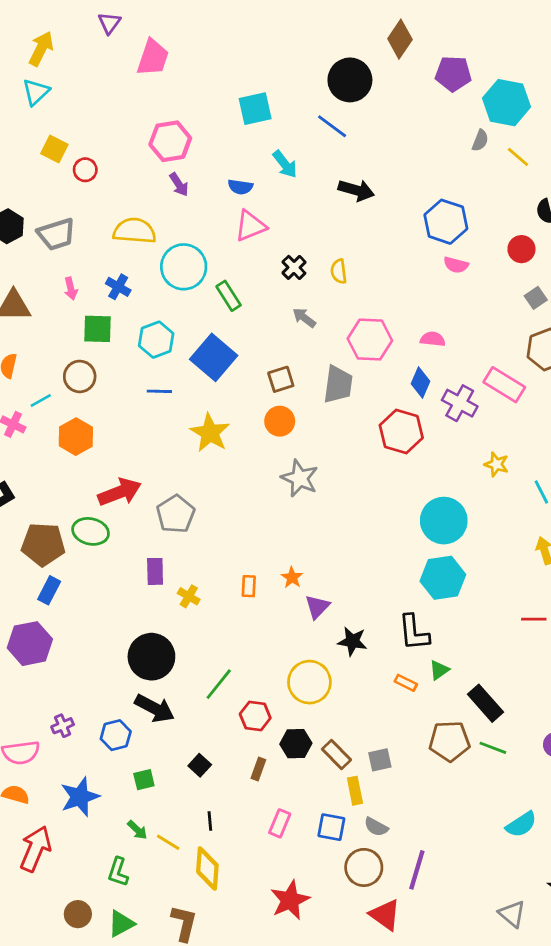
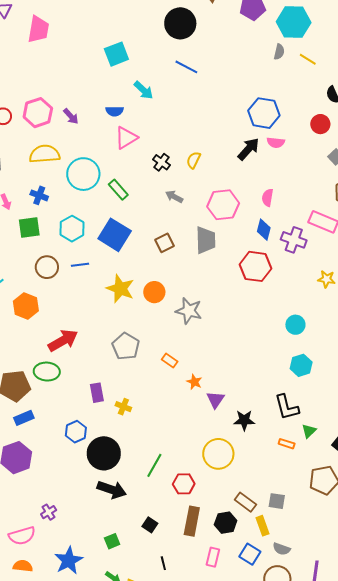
blue line: (332, 126) -> (186, 67), moved
pink hexagon: (170, 141) -> (38, 113), moved
black arrow: (356, 190) -> (248, 149), moved, turned -55
yellow semicircle: (339, 271) -> (194, 160), turned 42
pink semicircle: (433, 339) -> (268, 198), turned -78
brown circle: (80, 376) -> (47, 267), moved
orange circle: (280, 421) -> (154, 292), moved
gray pentagon: (176, 514) -> (126, 346), moved
cyan circle: (444, 521) -> (295, 325), size x0.6
cyan hexagon: (443, 578) -> (301, 365), size x0.7
orange rectangle: (249, 586) -> (170, 361), moved, turned -49
blue rectangle: (49, 590) -> (24, 418), turned 48
blue hexagon: (116, 735) -> (76, 432), moved
black hexagon: (296, 744) -> (226, 523), moved
gray square: (380, 760) -> (277, 501), turned 30
brown rectangle: (258, 769) -> (192, 521), size x1.8
blue square: (331, 827) -> (250, 554), turned 30

